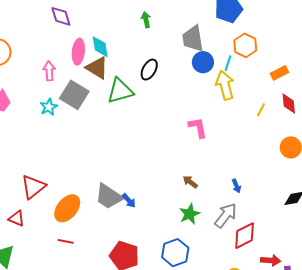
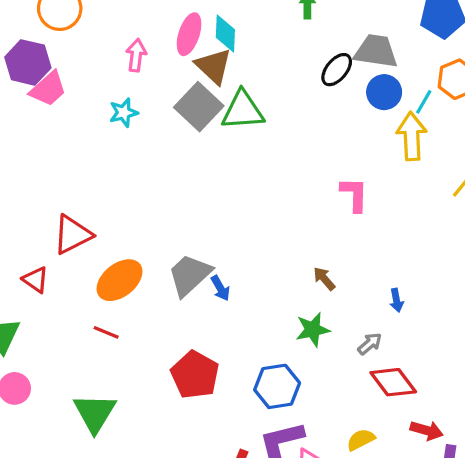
gray trapezoid: (193, 39) -> (376, 51), turned 96
black ellipse: (149, 70) -> (337, 70), moved
gray square: (74, 95) -> (199, 107), moved
gray trapezoid: (109, 196) -> (190, 275), turned 92
gray arrow: (226, 215) -> (370, 344), size x0.6
red diamond: (245, 236) -> (393, 382), turned 68

